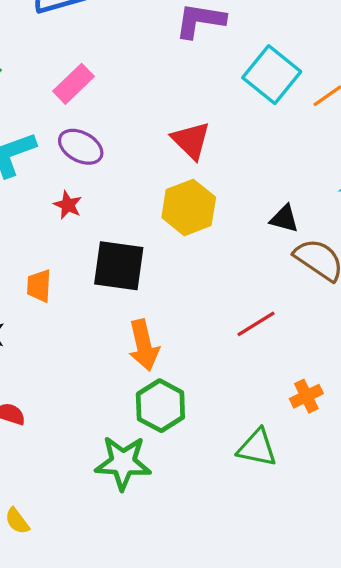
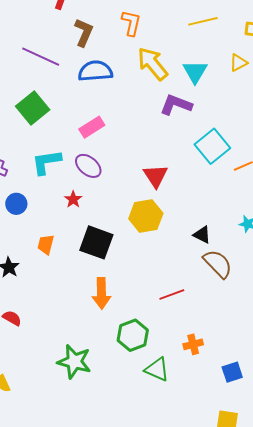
green hexagon: (160, 406) -> (133, 335), moved

